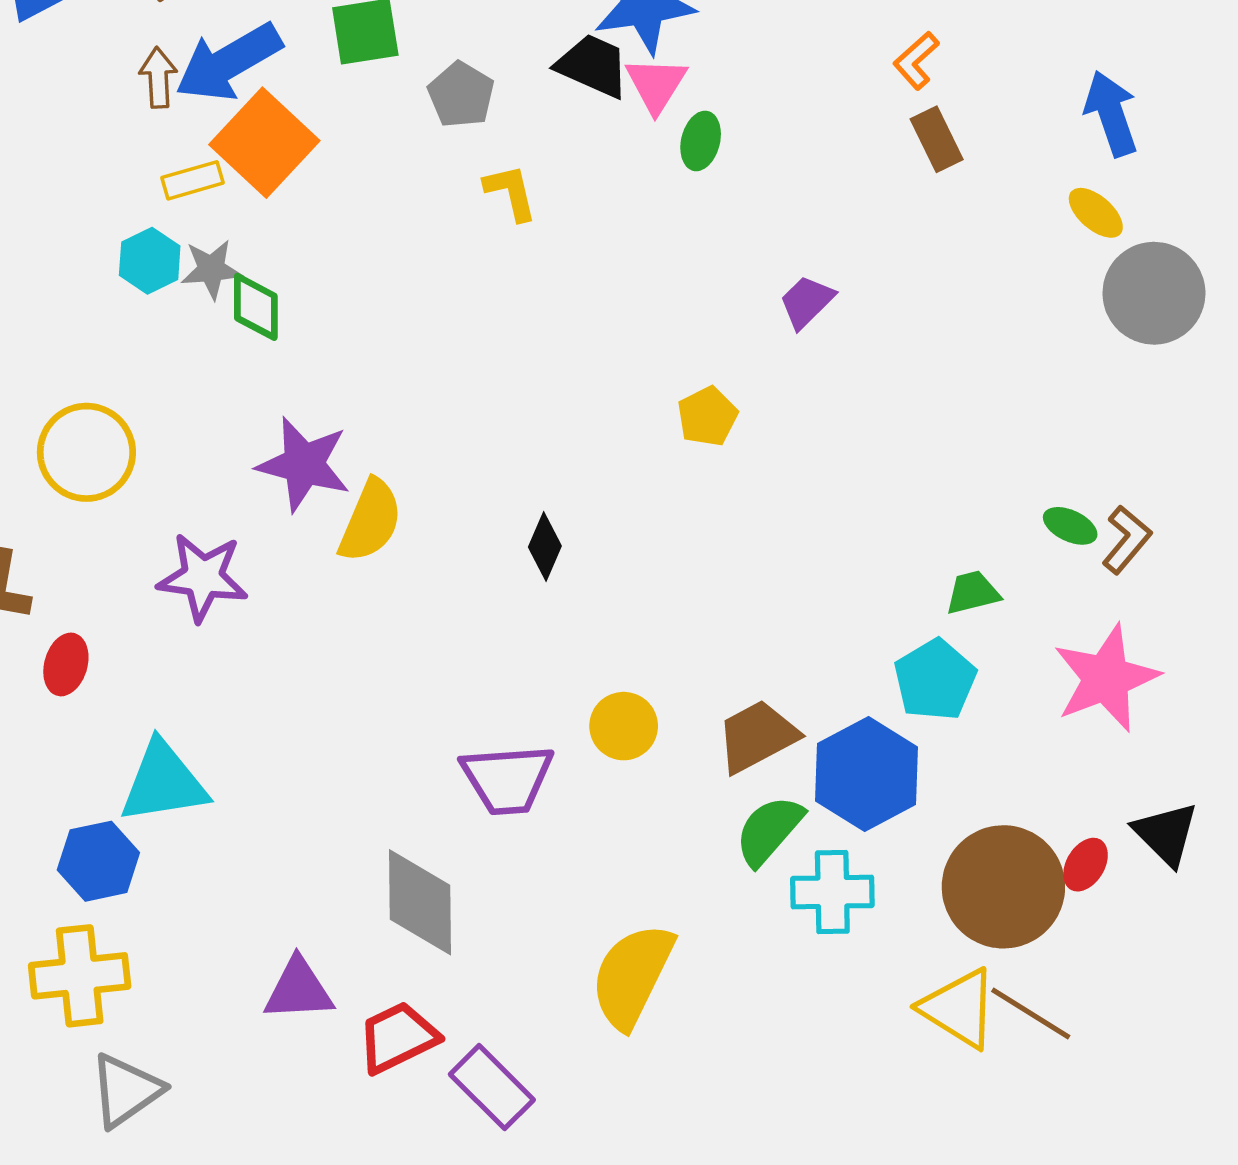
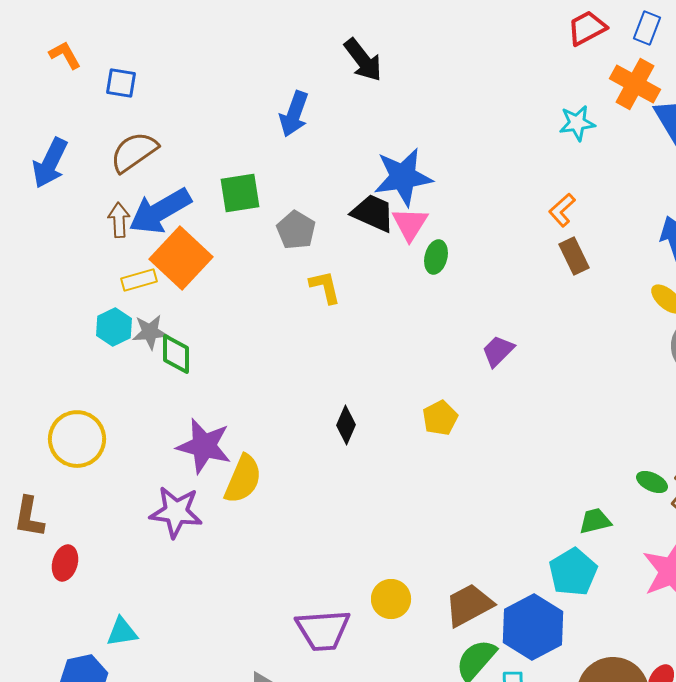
black diamond: (545, 546) -> (346, 425), moved
purple star: (203, 577) -> (176, 512), moved
cyan triangle: (163, 783) -> (122, 632), size x0.6

